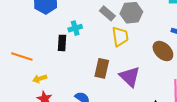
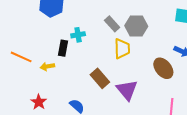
brown rectangle: (102, 68) -> (100, 78), turned -60
yellow arrow: (40, 79) -> (47, 66), moved

